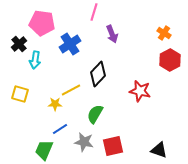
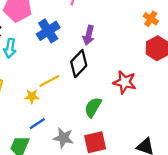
purple arrow: (112, 34) -> (89, 35), moved, turned 36
green semicircle: (95, 114) -> (93, 107), moved

